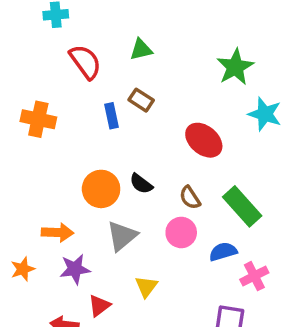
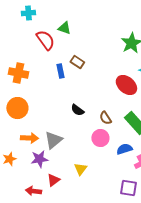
green triangle: (141, 50) -> (64, 28), moved, turned 32
red ellipse: (204, 140) -> (126, 85), moved
orange circle: (101, 189) -> (17, 108), moved
gray triangle: (122, 236) -> (53, 140), moved

